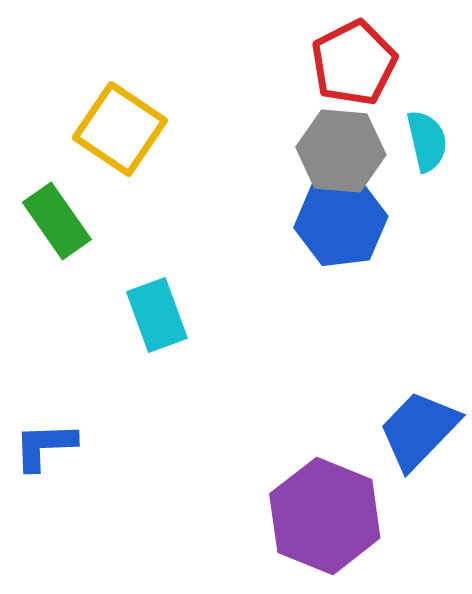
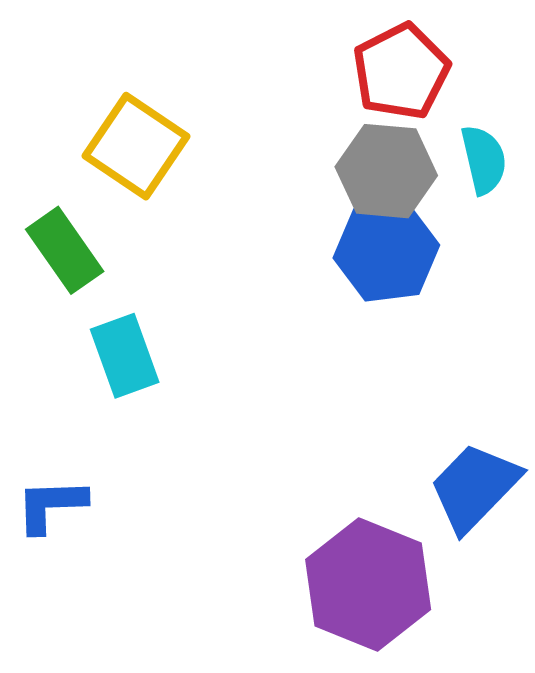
cyan rectangle: (157, 315) -> (125, 356), moved

